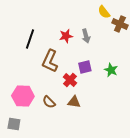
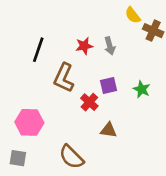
brown semicircle: (49, 102) -> (71, 157), moved, size x1.5
brown triangle: (74, 102) -> (108, 130), moved

